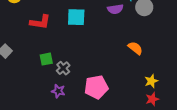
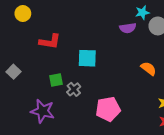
cyan square: (76, 17) -> (87, 58), moved
purple star: (58, 91) -> (43, 111), moved, size x1.6

